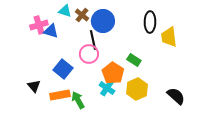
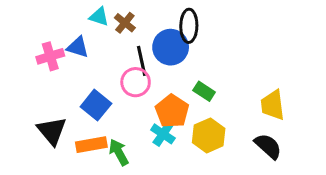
blue circle: (103, 21) -> (171, 47), moved
black ellipse: (150, 22) -> (189, 26), moved
pink cross: (39, 25) -> (50, 56), moved
yellow trapezoid: (169, 37) -> (273, 105), moved
black triangle: (34, 86) -> (52, 131), size x1.5

